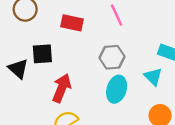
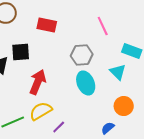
pink line: (117, 15) -> (103, 26), moved
cyan ellipse: (117, 89) -> (86, 83), turned -40

